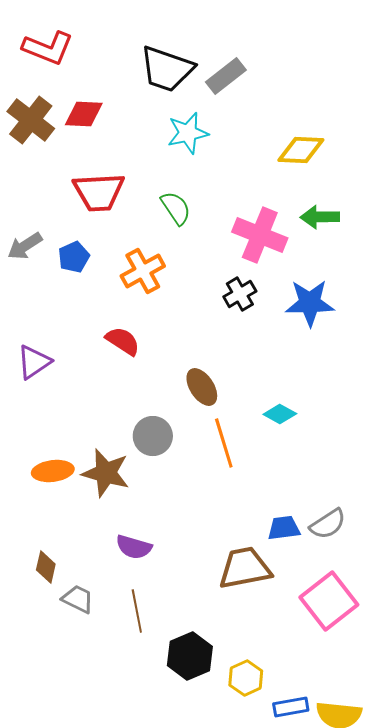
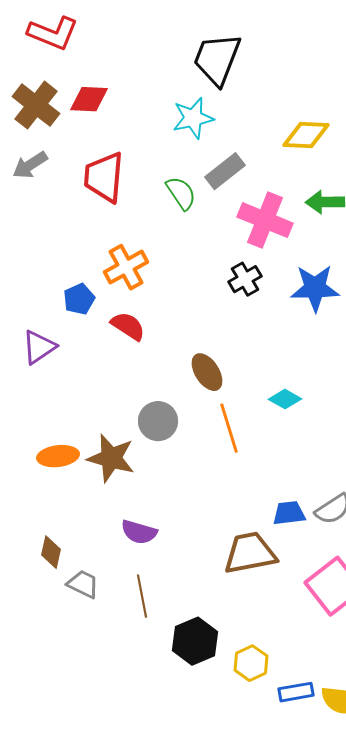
black trapezoid: (167, 69) -> (217, 59), moved, turned 92
gray rectangle: (226, 76) -> (225, 171), moved
red trapezoid: (99, 192) -> (104, 177), turned 98
gray arrow: (25, 246) -> (30, 165), moved
blue pentagon: (74, 257) -> (79, 299), moved
orange cross: (143, 271) -> (126, 267), moved

